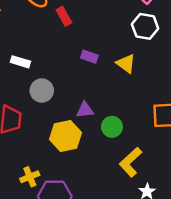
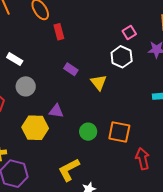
green circle: (112, 127) -> (88, 132), moved
yellow L-shape: (131, 162) -> (69, 170), moved

